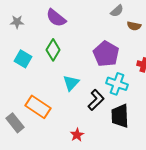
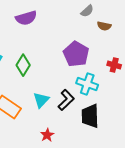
purple semicircle: (56, 18) -> (26, 18), turned -55
green diamond: (53, 50) -> (23, 65), moved
cyan triangle: (71, 83) -> (41, 100), moved

